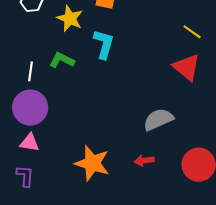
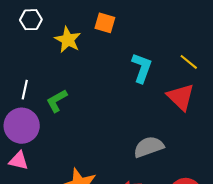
cyan L-shape: (104, 44) -> (142, 68), moved
green L-shape: (62, 60) -> (57, 101), moved, turned -60

